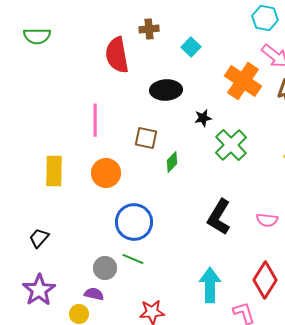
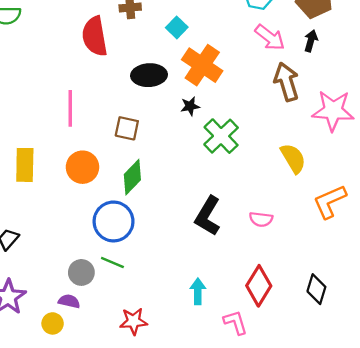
orange cross: (243, 81) -> (202, 65), moved
green diamond: (172, 162) -> (132, 177), moved, size x1.5
cyan arrow: (210, 285) -> (198, 291), size x0.7

